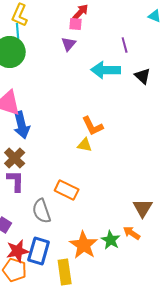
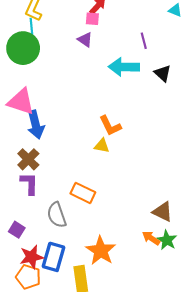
purple triangle: (69, 44) -> (85, 40), turned -35
brown triangle: (143, 208) -> (163, 212), turned -35
green star: (111, 240) -> (167, 240), moved

